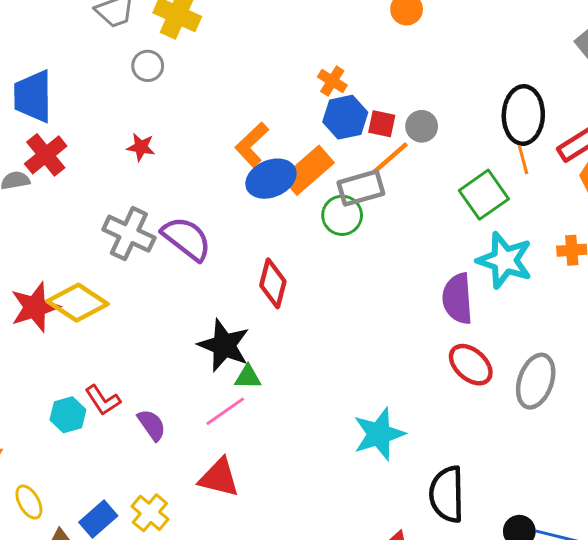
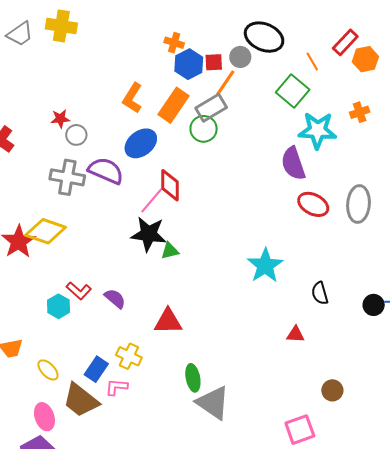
gray circle: (148, 66) -> (76, 135), moved
black ellipse: (523, 115) -> (264, 37), moved, turned -54
blue ellipse: (271, 179) -> (141, 143), moved
pink line: (225, 411) -> (152, 200), moved
black semicircle: (447, 494) -> (320, 293), size x0.6

